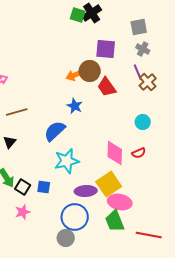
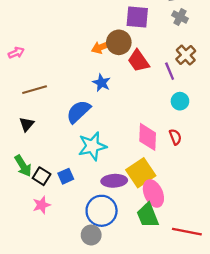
purple line: (138, 72) -> (170, 71), moved
red semicircle: (139, 153) -> (175, 137), turned -88
blue square: (44, 187) -> (66, 176), turned -32
pink ellipse: (120, 202) -> (153, 193), turned 55

